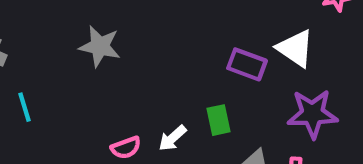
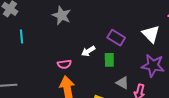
purple rectangle: (247, 64) -> (116, 38), moved
white arrow: (172, 138) -> (88, 51), moved

